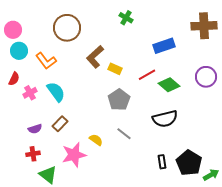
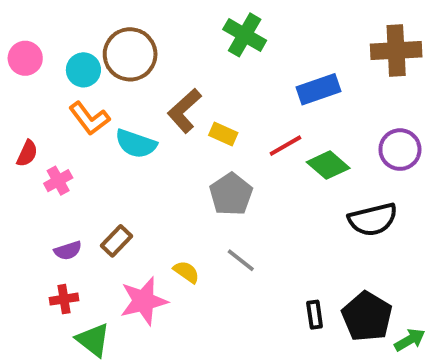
green cross: (126, 18) -> (245, 35), size x1.5
cyan circle: (19, 51) -> (83, 70), moved
cyan semicircle: (56, 92) -> (136, 144), moved, turned 145
black semicircle: (165, 119) -> (373, 219), moved

